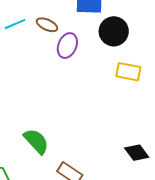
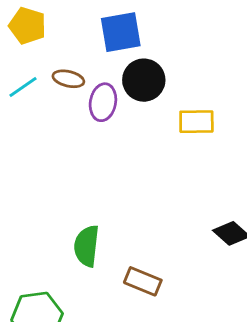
black circle: (114, 31) -> (144, 80), moved
green semicircle: (36, 141) -> (87, 246), turned -120

